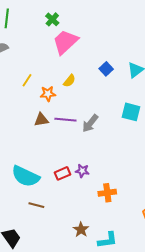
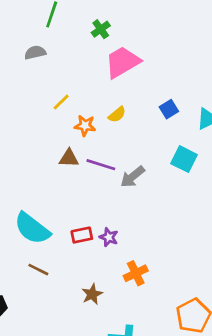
green cross: (52, 19) -> (101, 29), moved
cyan square: (131, 112) -> (184, 159), moved
orange cross: (107, 193) -> (136, 273), turned -30
brown star: (81, 229) -> (92, 294), moved

